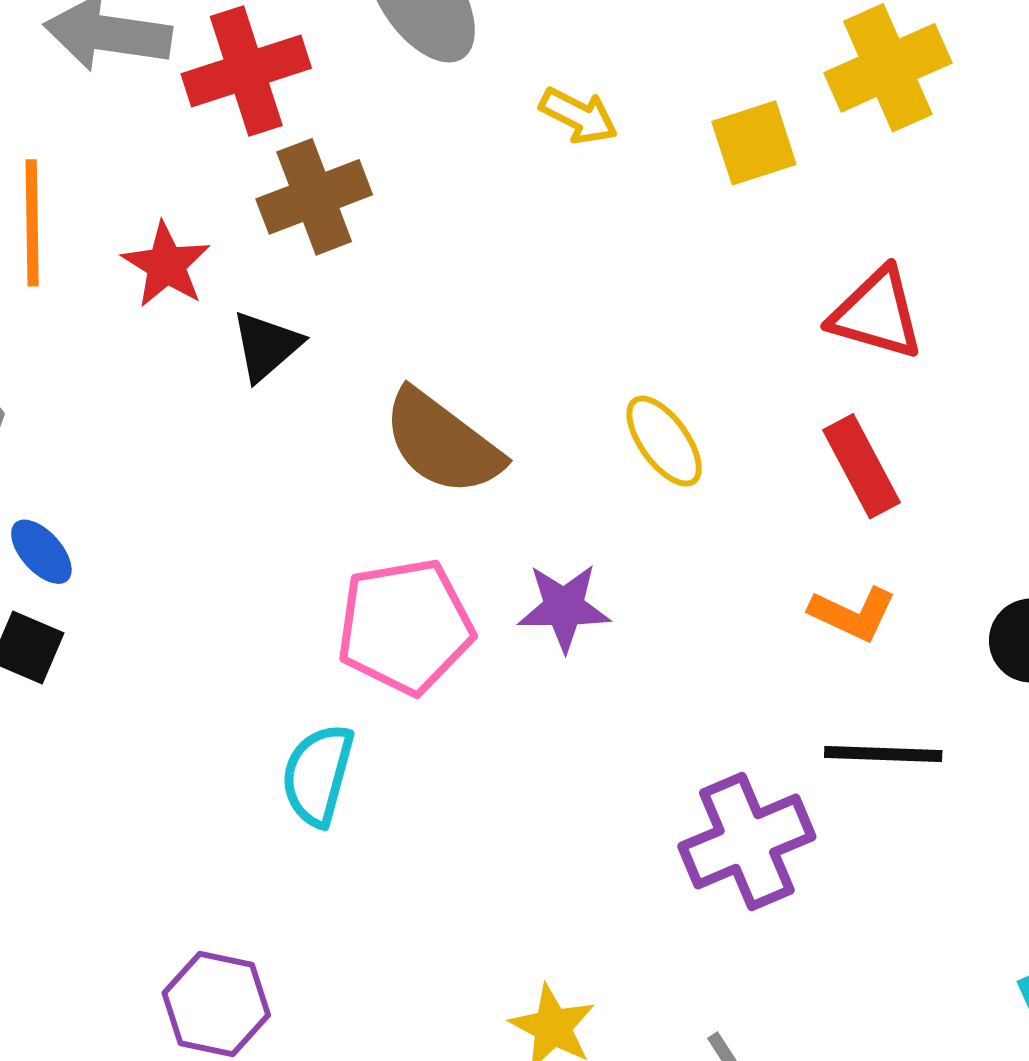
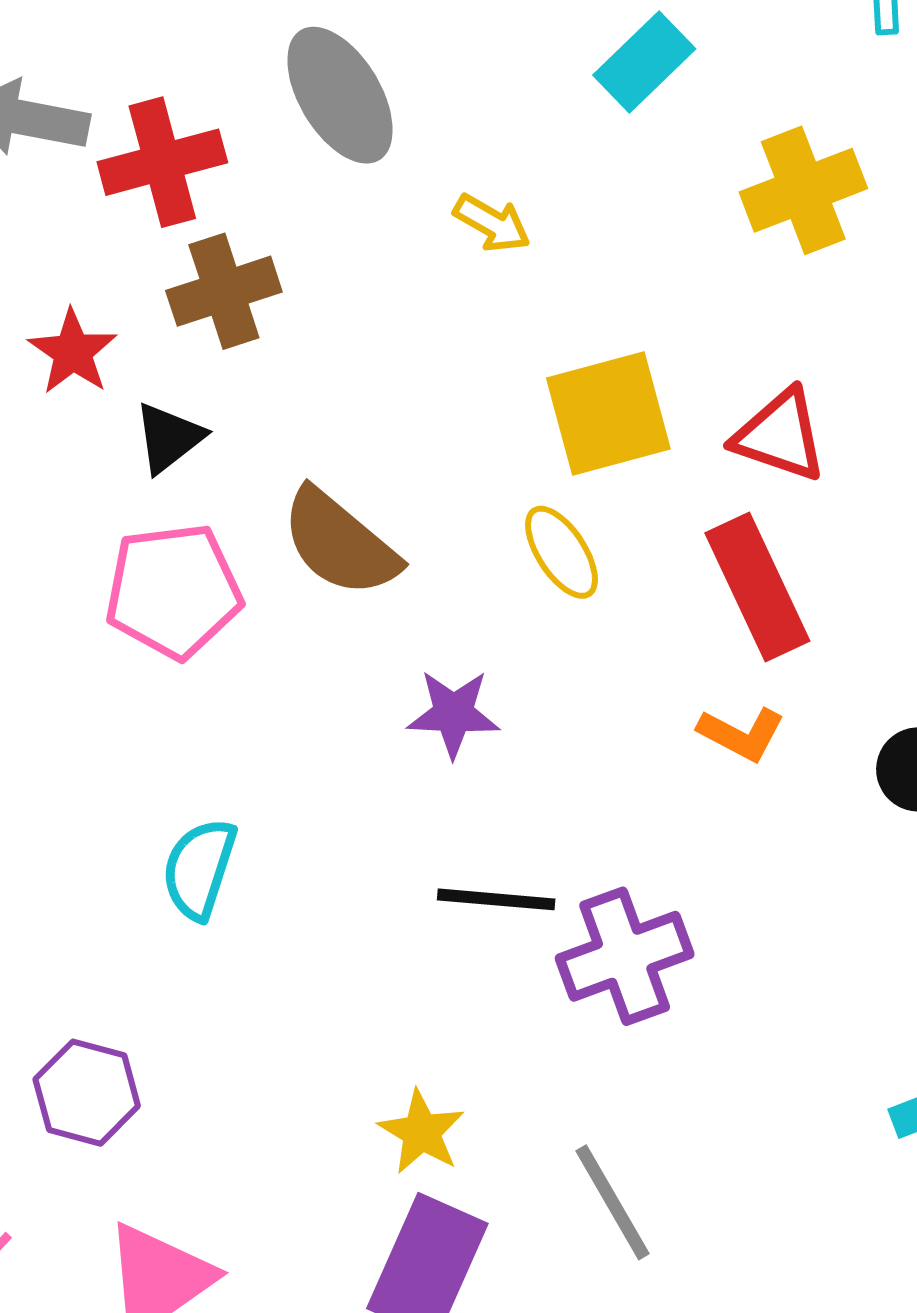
yellow square: (754, 143) -> (608, 414), moved, size x1.5
red rectangle: (861, 466) -> (757, 587), size x1.4
pink pentagon: (405, 626) -> (173, 591), moved
black line: (883, 754) -> (496, 899), moved

